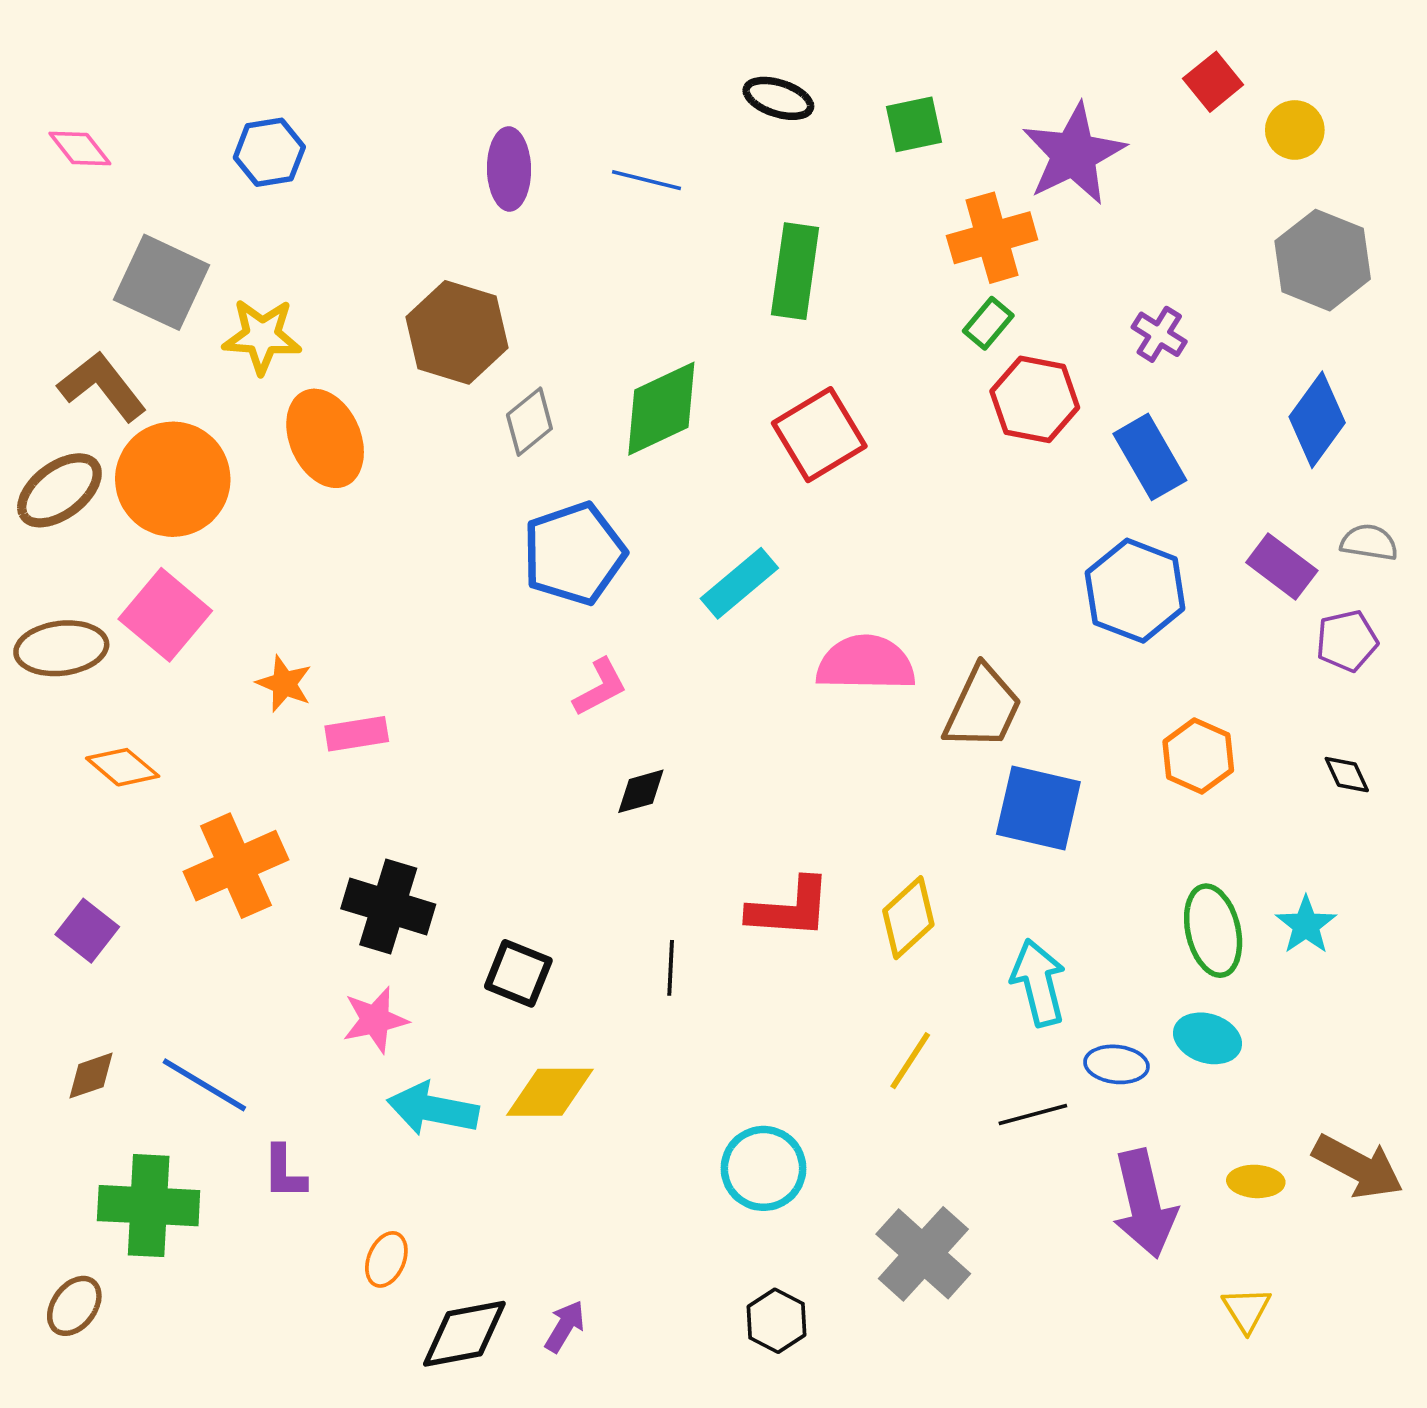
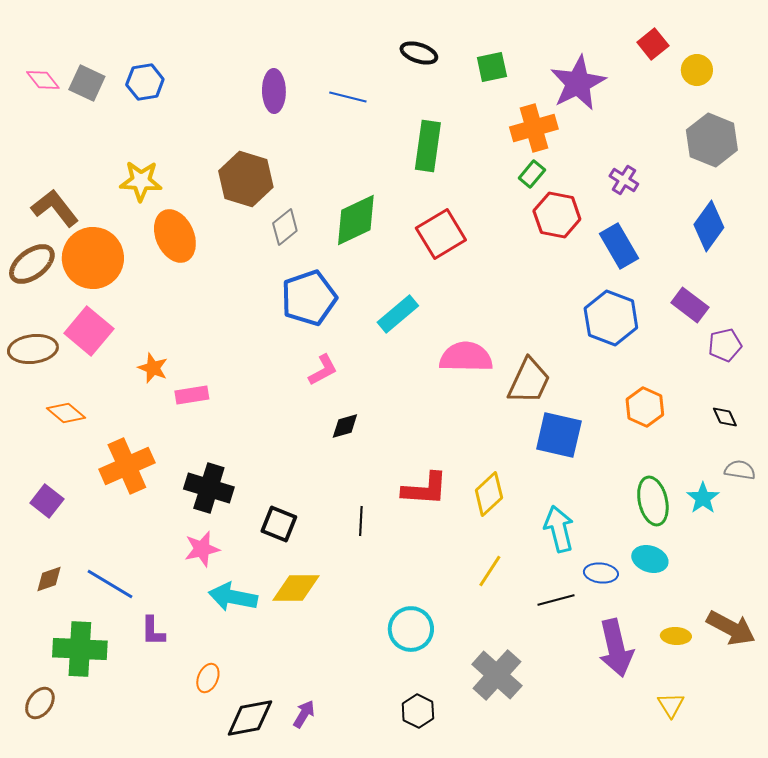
gray square: (162, 282) -> (87, 83), moved, size x0.7
gray semicircle: (1369, 542) -> (740, 470), moved

